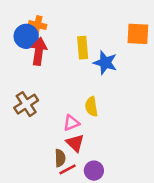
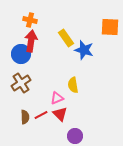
blue circle: (26, 36) -> (21, 54), moved
yellow rectangle: (83, 48) -> (66, 38), turned -30
brown semicircle: (60, 158) -> (25, 117), moved
red line: (68, 169) -> (41, 115), moved

